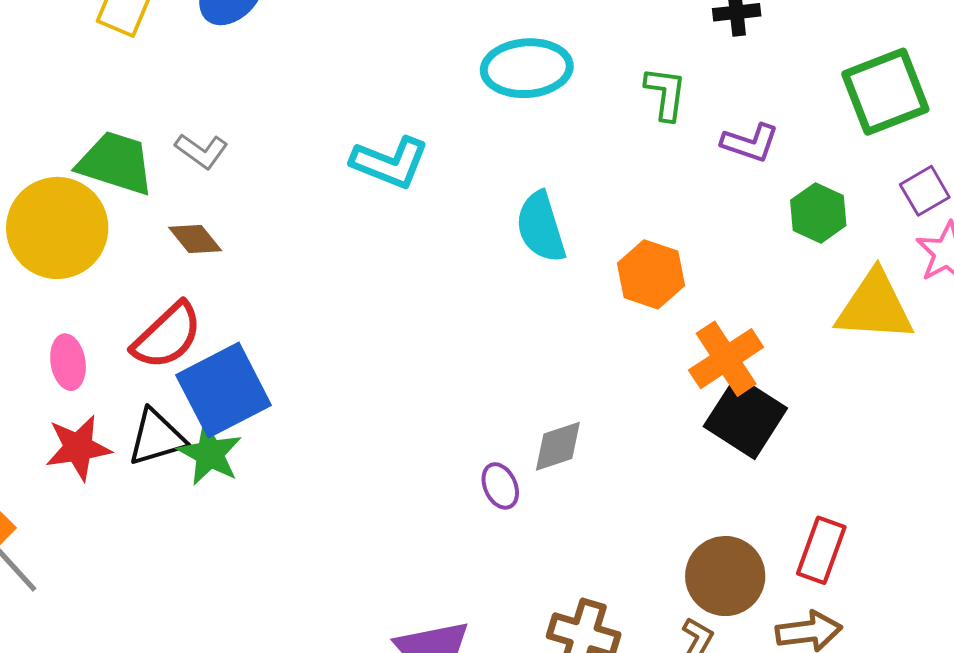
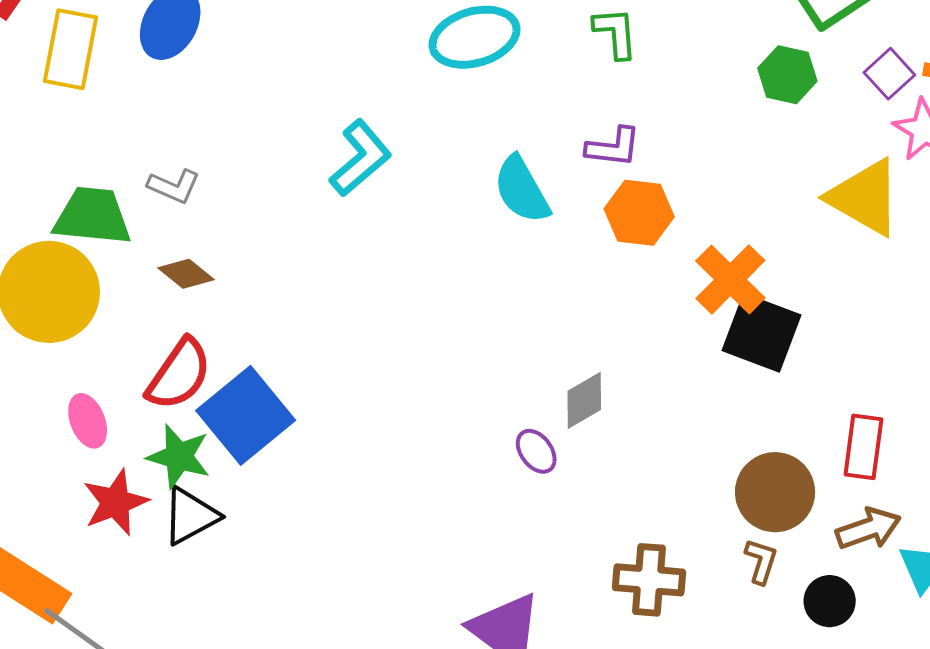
purple L-shape: (750, 143) -> (613, 147), moved
cyan L-shape: (390, 163) -> (360, 158), turned -50
green hexagon: (818, 213) -> (787, 75), moved
yellow triangle: (875, 307) -> (865, 197), turned 38
black triangle: (157, 437) -> (190, 516), moved
green star: (210, 454) -> (179, 456), moved

